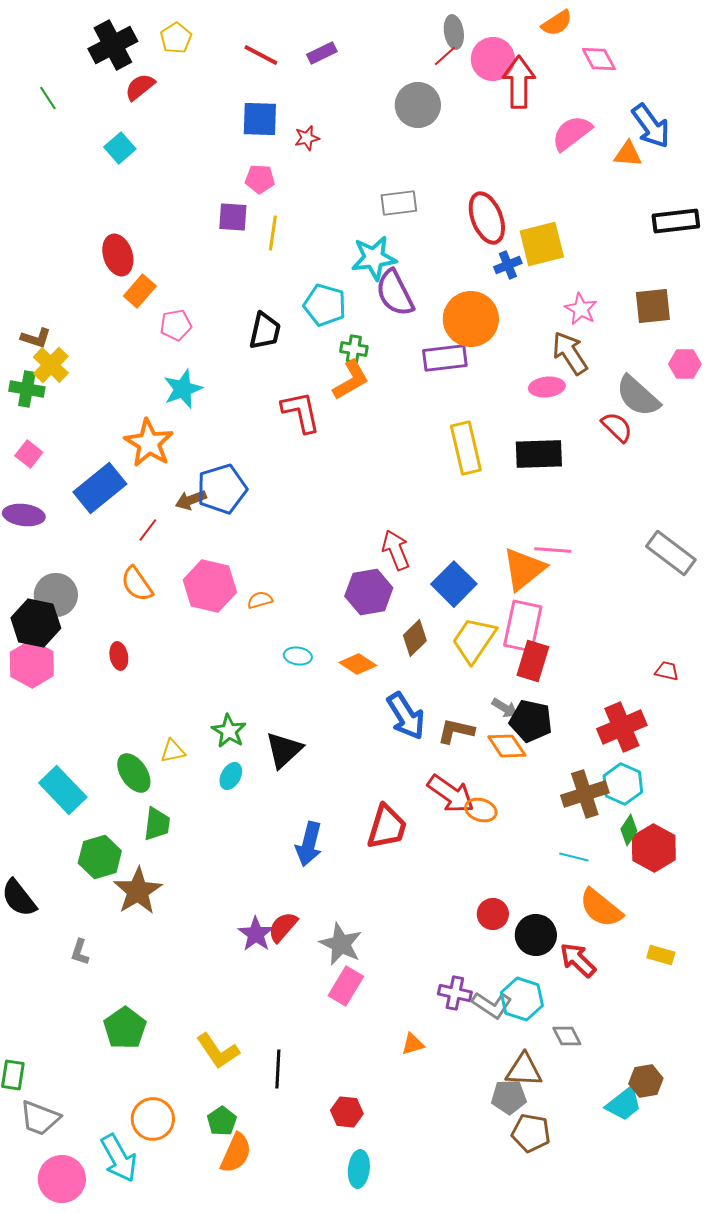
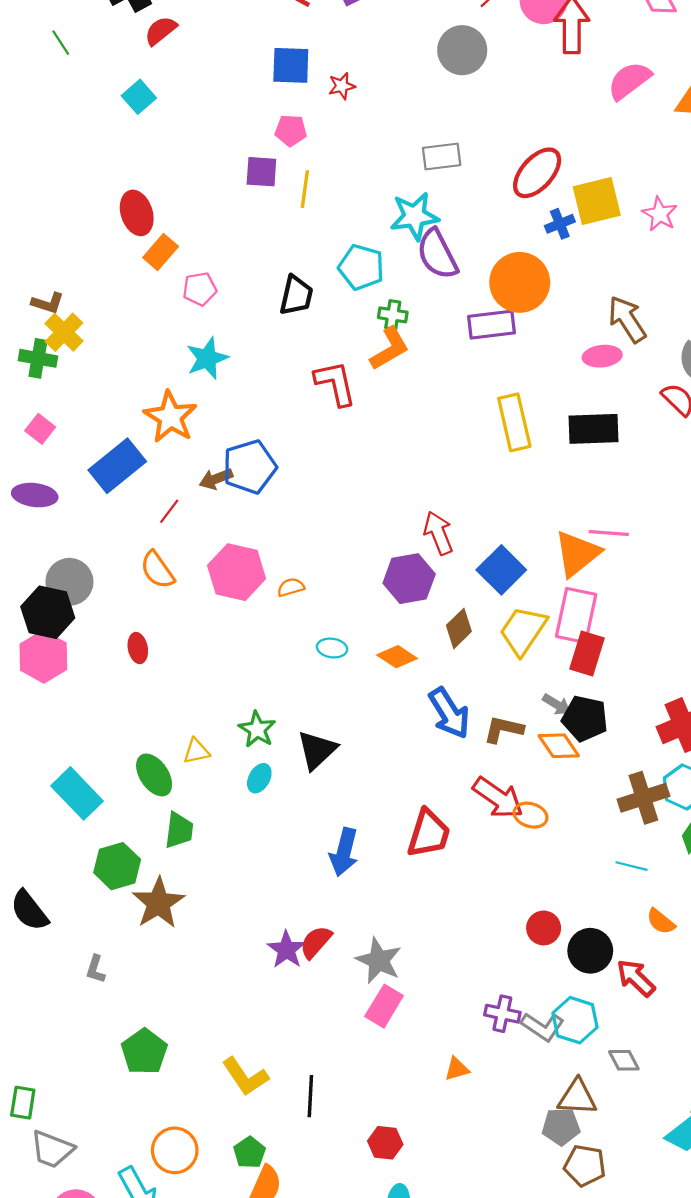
red ellipse: (487, 218) -> (537, 173), turned 63
pink star: (581, 309) -> (660, 214), moved
orange semicircle: (601, 908) -> (661, 921), size x0.6

